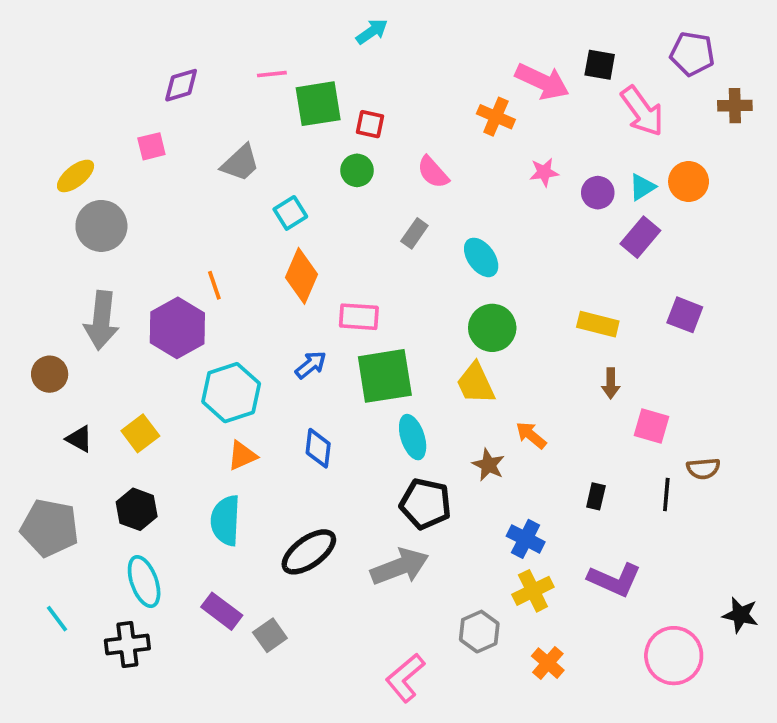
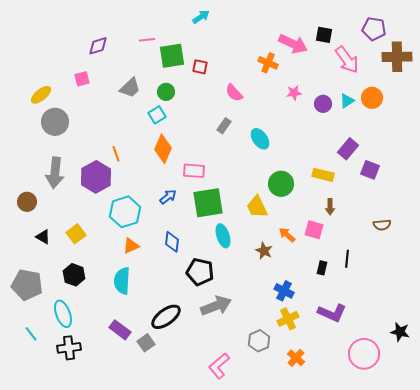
brown cross: (735, 106) -> (397, 57), size x1.6
green circle: (357, 170) -> (166, 92), moved
purple rectangle: (640, 237) -> (348, 149), moved
green circle: (492, 328) -> (281, 184), moved
pink square: (651, 426) -> (314, 230), moved
brown semicircle: (703, 469) -> (382, 225), moved
black line: (666, 494) -> (347, 259), moved
black pentagon: (426, 504) -> (200, 272), moved
black ellipse: (309, 552) -> (166, 317), moved
cyan ellipse: (144, 582) -> (63, 314), moved

